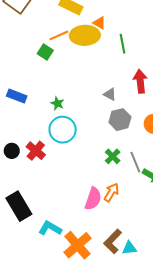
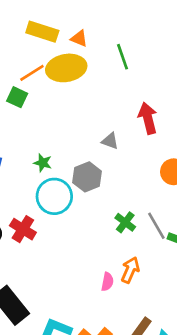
orange triangle: (99, 23) -> (79, 39), moved
green line: (123, 44) -> (123, 57), moved
gray hexagon: (120, 120) -> (87, 177), moved
pink semicircle: (93, 199) -> (107, 282), size x0.6

